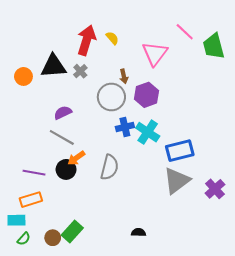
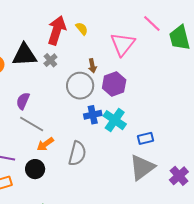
purple semicircle: (63, 113) -> (23, 101), moved, turned -42
blue rectangle: (180, 151) -> (145, 138), size x0.6
black circle: (66, 169) -> (35, 169), moved

